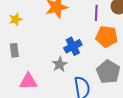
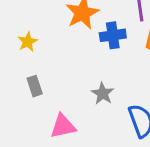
blue cross: (73, 46) -> (113, 35), moved, turned 30

